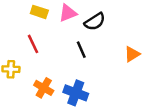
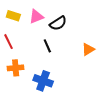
orange cross: (44, 88) -> (16, 68), moved, turned -35

